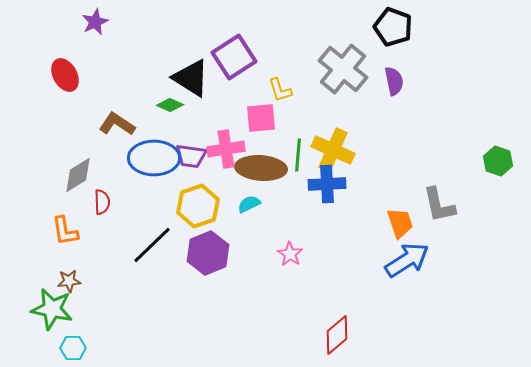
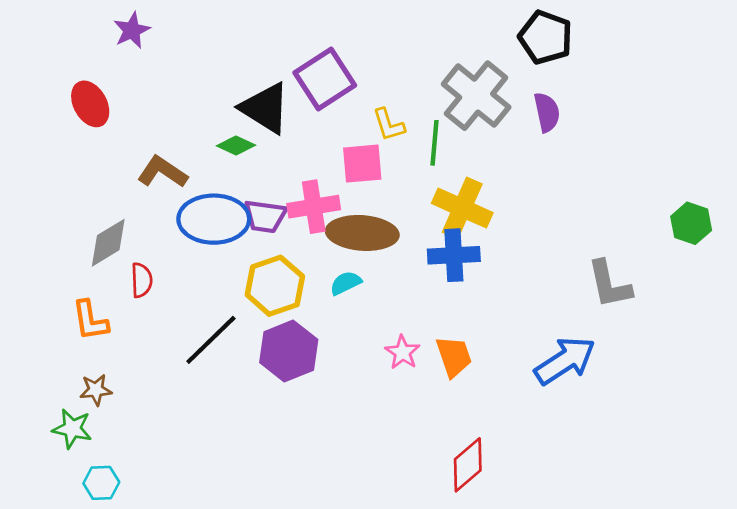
green line: (298, 155) -> (434, 143), moved
orange trapezoid: (400, 223) -> (454, 357), moved
green star: (52, 309) -> (72, 429), size x0.7

